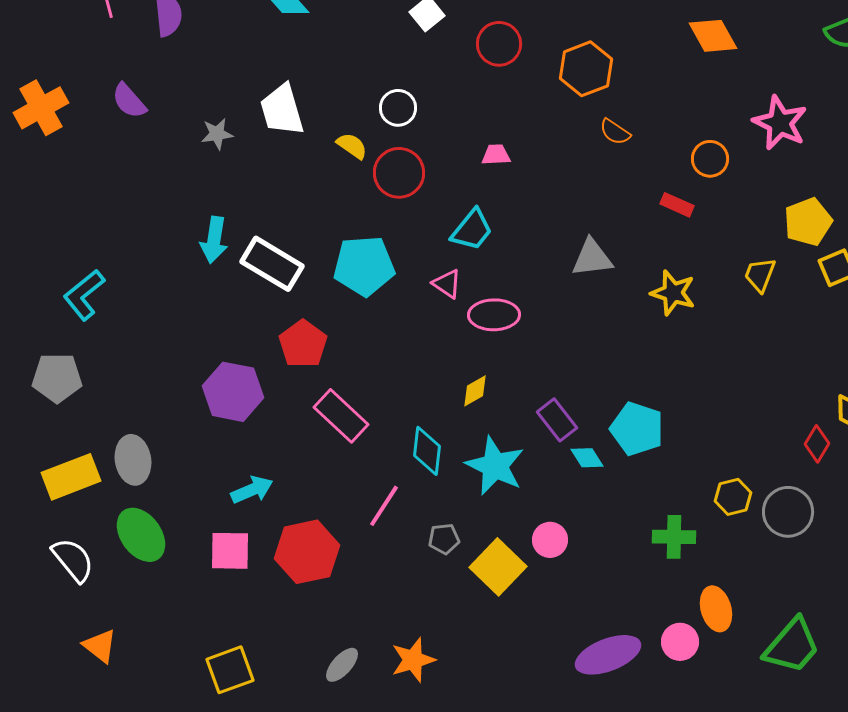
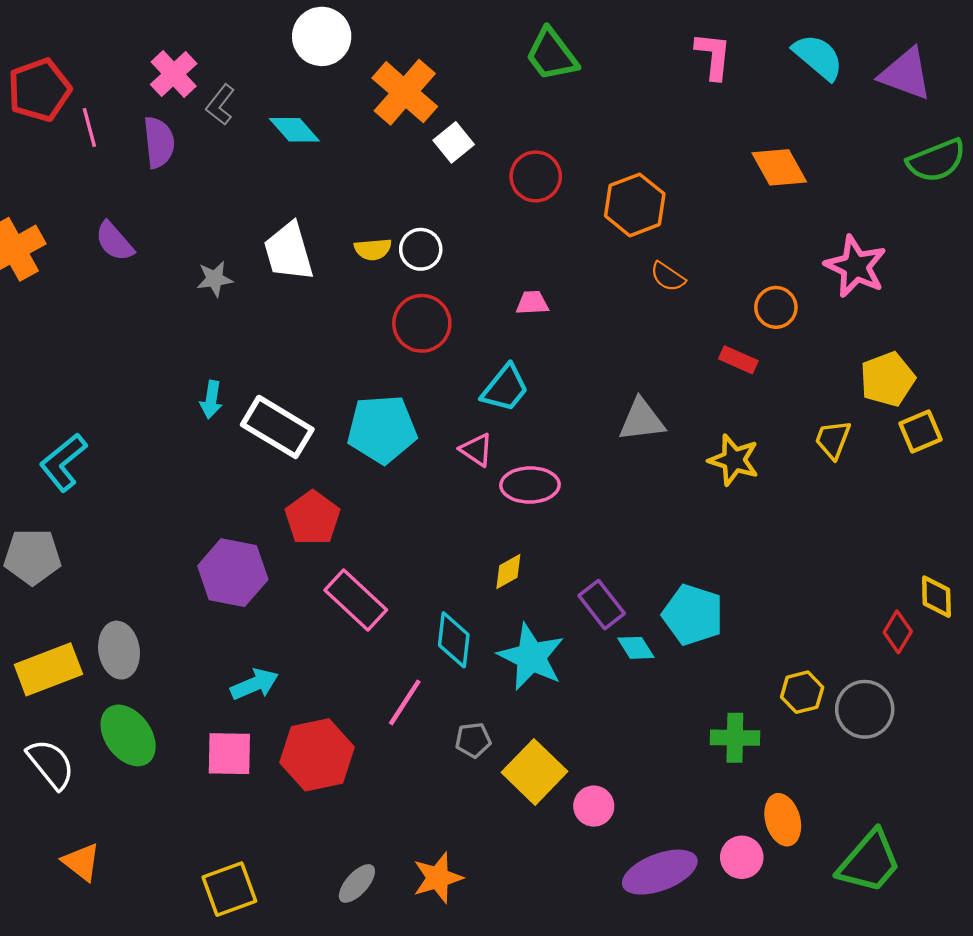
yellow semicircle: (352, 146) -> (373, 249), moved, turned 140
cyan arrow: (214, 240) -> (211, 400), size x0.7
pink circle: (550, 540) -> (594, 806), moved

